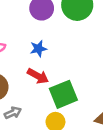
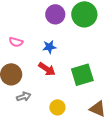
green square: (63, 94) -> (82, 75), moved

